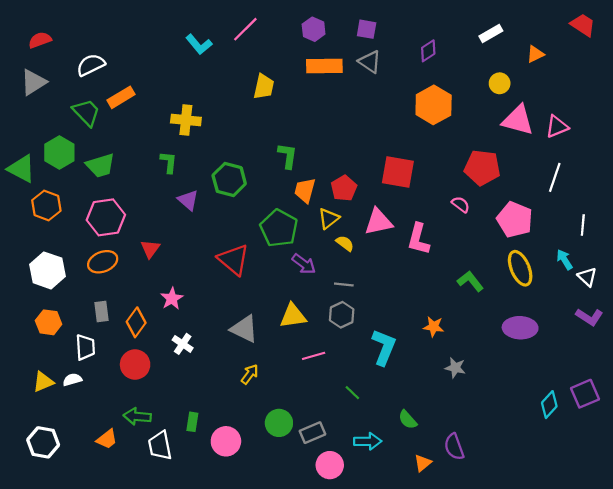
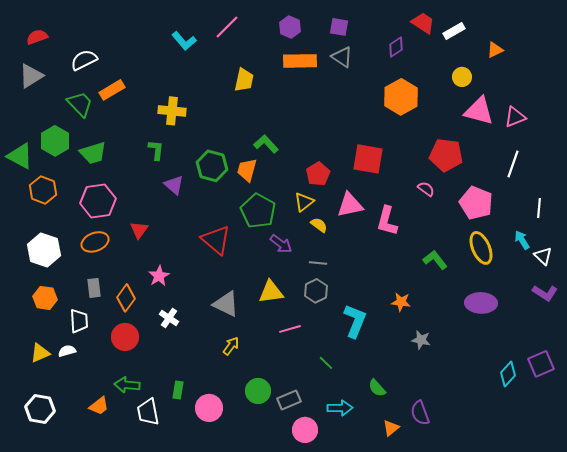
red trapezoid: (583, 25) -> (423, 23), moved
green L-shape: (288, 156) -> (266, 144), turned -50
orange trapezoid: (305, 190) -> (247, 170), moved

